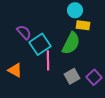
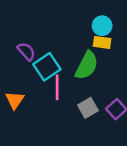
cyan circle: (75, 10) -> (102, 26), moved
orange triangle: (15, 70) -> (15, 100), turned 35

